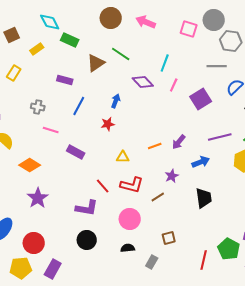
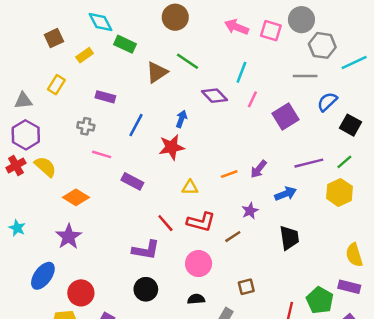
pink arrow: (146, 22) -> (237, 27), moved
purple rectangle: (65, 80) -> (105, 97), moved
red star: (108, 124) -> (172, 147), size x1.5
purple star: (38, 198) -> (69, 237), moved

